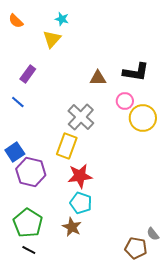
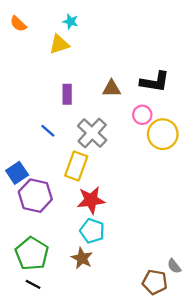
yellow triangle: (52, 39) -> (59, 44), turned 30
purple rectangle: (28, 74) -> (67, 94), moved, turned -36
blue line: (18, 102) -> (48, 131), moved

